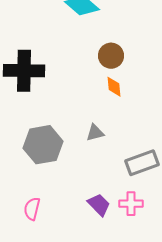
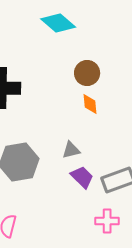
purple trapezoid: (99, 205) -> (82, 177), moved

